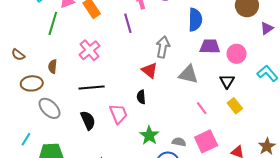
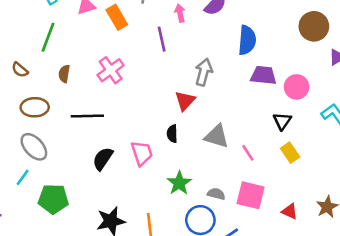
green line: (53, 23) -> (48, 37), moved
brown semicircle: (53, 66) -> (64, 74), moved
red triangle: (150, 70) -> (185, 101), turned 30
gray triangle: (188, 74) -> (217, 136), moved
black line: (92, 87) -> (87, 116), moved
gray ellipse: (49, 108) -> (34, 147), moved
black semicircle: (88, 120) -> (103, 159), turned -126
pink square: (206, 141) -> (251, 195), turned 35

